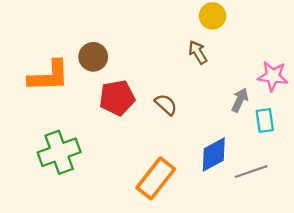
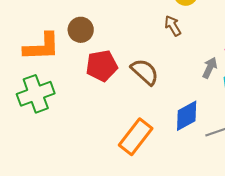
brown semicircle: (166, 105) -> (145, 72), size x1.4
green cross: (59, 152) -> (36, 94), moved

